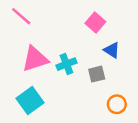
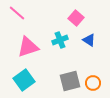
cyan cross: (66, 64) -> (60, 40), moved
gray square: (97, 74) -> (70, 81), moved, size x1.5

